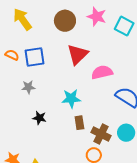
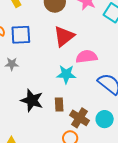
cyan star: (71, 99) -> (66, 74), moved
black star: (39, 118) -> (32, 100), moved, size x1.6

